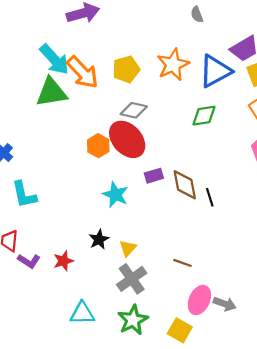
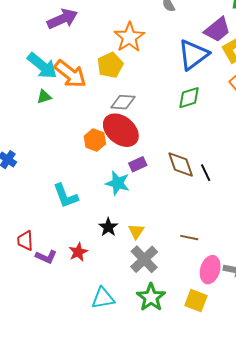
orange star: (173, 65) -> (129, 37), moved
green triangle: (52, 92) -> (44, 97), size x0.5
purple rectangle: (154, 176) -> (138, 164), moved
cyan L-shape: (24, 195) -> (65, 196), moved

